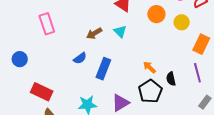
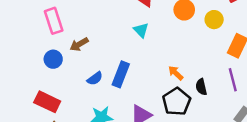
brown arrow: (94, 33) -> (79, 44), moved
blue semicircle: (80, 58) -> (95, 78), moved
blue circle: (20, 59) -> (53, 59), moved

